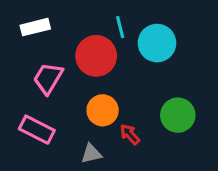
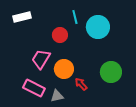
red circle: (96, 56) -> (60, 35), size x0.6
pink trapezoid: (48, 78) -> (41, 59), moved
pink rectangle: (37, 130) -> (34, 88), moved

